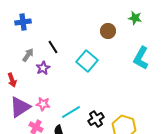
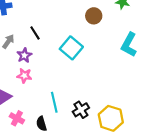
pink star: (43, 104) -> (24, 76), moved
cyan line: (71, 112) -> (54, 102), turned -72

